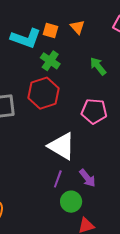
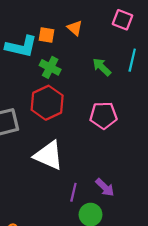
white triangle: (62, 146) -> (49, 155), moved

